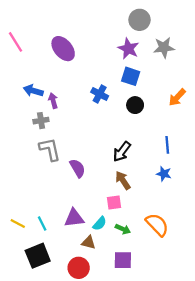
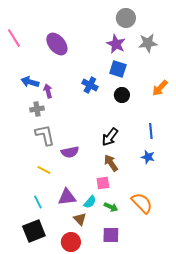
purple semicircle: (77, 168) -> (70, 152), turned 108
yellow line: (18, 224) -> (44, 170), moved
brown triangle: (89, 242) -> (80, 219), turned 32

